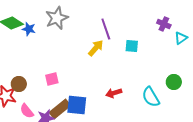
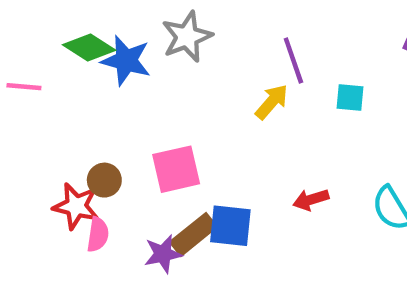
blue star: (29, 29) -> (126, 61), size x1.6
pink square: (52, 79) -> (176, 169), size x1.6
pink semicircle: (27, 111) -> (98, 234), moved, turned -133

